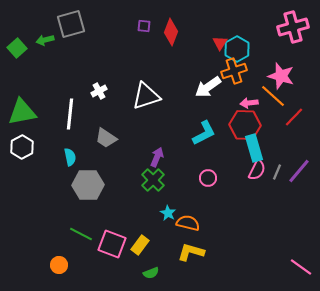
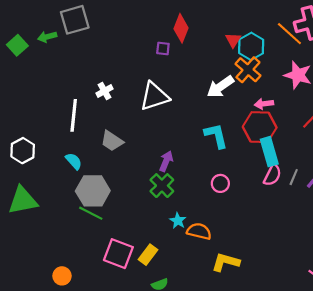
purple square: (144, 26) -> (163, 48), moved
orange cross: (234, 71) -> (248, 70), turned -30
orange line: (273, 96) -> (289, 34), moved
green triangle: (22, 112) -> (23, 200), moved
cyan L-shape: (204, 133) -> (216, 136), turned -76
cyan semicircle: (70, 157) -> (74, 161), turned -30
green line: (81, 234) -> (91, 213), moved
yellow L-shape: (191, 252) -> (226, 262), moved

